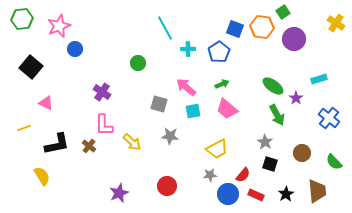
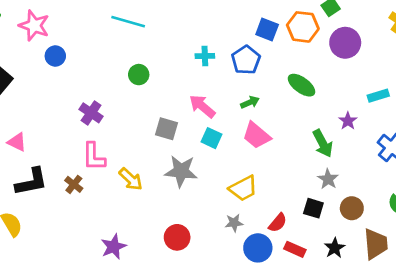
pink star: (59, 26) -> (34, 26), turned -30
cyan line: (165, 28) -> (128, 22), moved, turned -45
green ellipse: (273, 86) -> (302, 85), moved
pink triangle: (46, 103) -> (17, 142), moved
cyan square: (193, 111) -> (212, 138), turned 35
gray star: (170, 136) -> (181, 171), size x1.4
gray star: (265, 142) -> (328, 179), moved
brown circle: (302, 153) -> (352, 208), moved

